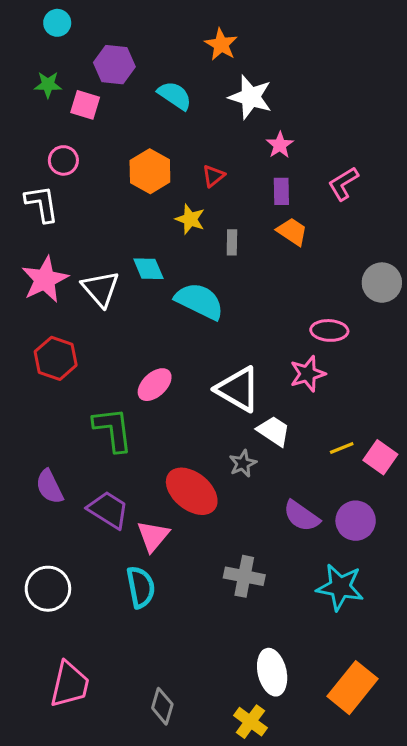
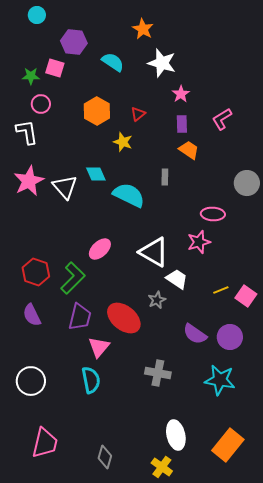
green star: (48, 85) -> (31, 76), moved
gray rectangle: (232, 242) -> (165, 177), moved
red hexagon: (56, 358) -> (36, 272), moved
green L-shape: (113, 429) -> (73, 278), turned 52
purple trapezoid: (108, 510) -> (80, 317), moved, turned 72

